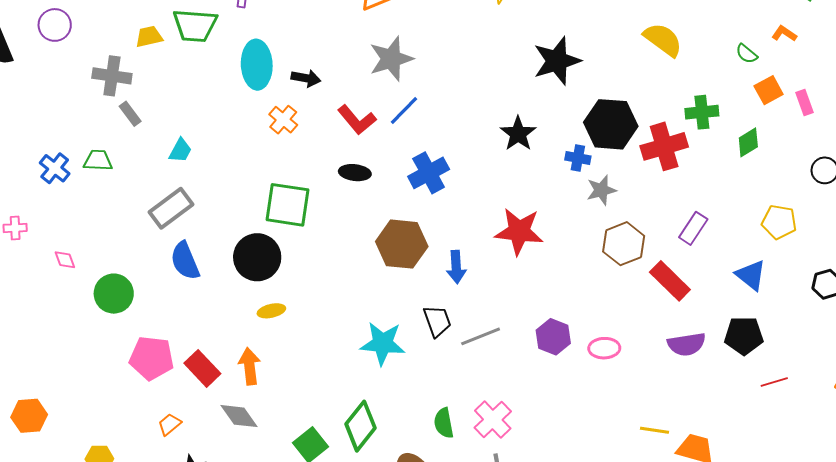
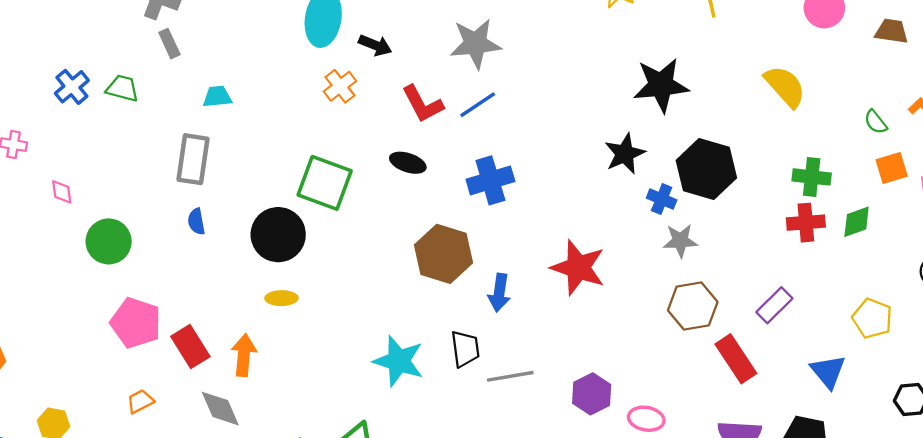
black star: (518, 134) -> (625, 154), moved
red cross: (664, 146) -> (806, 223), moved, size x0.7
cyan trapezoid: (180, 150) -> (217, 97), turned -136
gray rectangle: (171, 208) -> (193, 159), turned -57
blue semicircle: (185, 261) -> (196, 222), size x0.6

